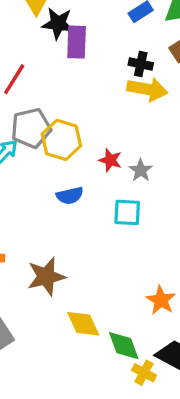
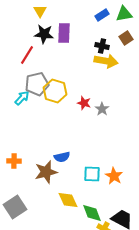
black star: (58, 24) -> (44, 34), moved
blue semicircle: (70, 196) -> (62, 157), moved
cyan square: (127, 212) -> (92, 174), moved
orange star: (161, 300) -> (114, 176), moved

